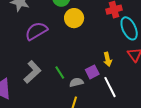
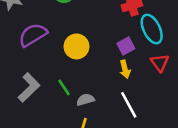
yellow circle: (74, 18) -> (77, 46), moved
purple square: (92, 72) -> (126, 46), moved

